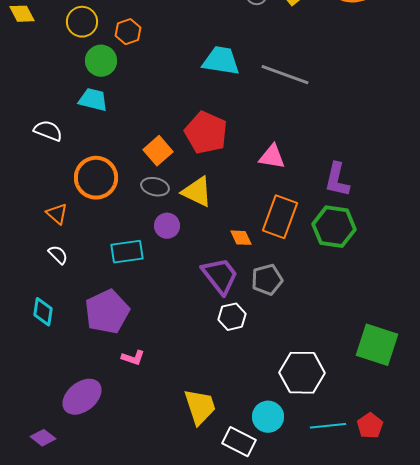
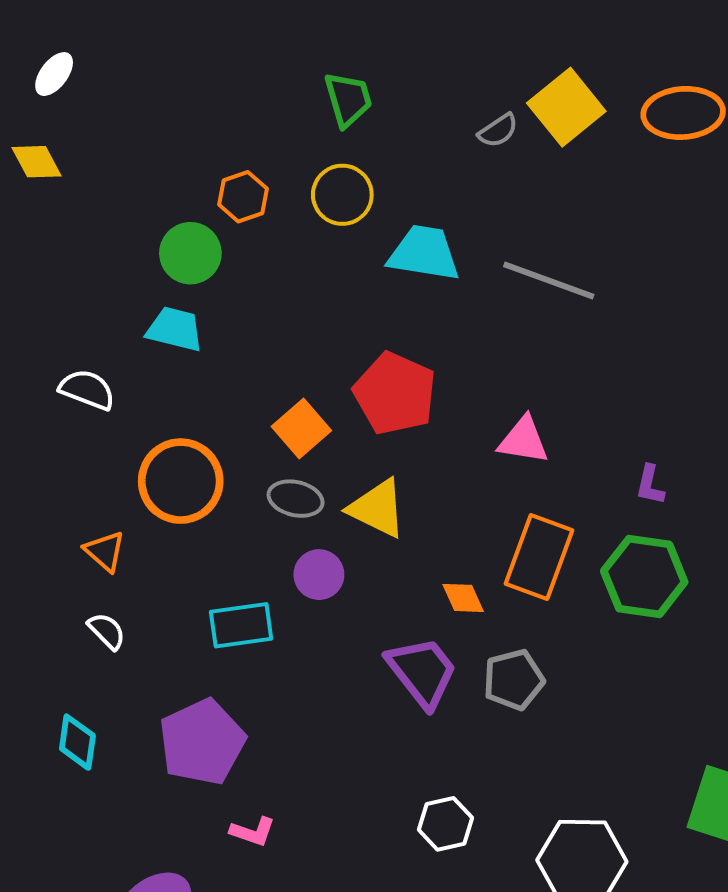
yellow circle: (82, 22) -> (342, 195), moved
purple L-shape: (337, 180) -> (650, 485), size x0.6
white hexagon: (232, 317) -> (446, 824), moved

